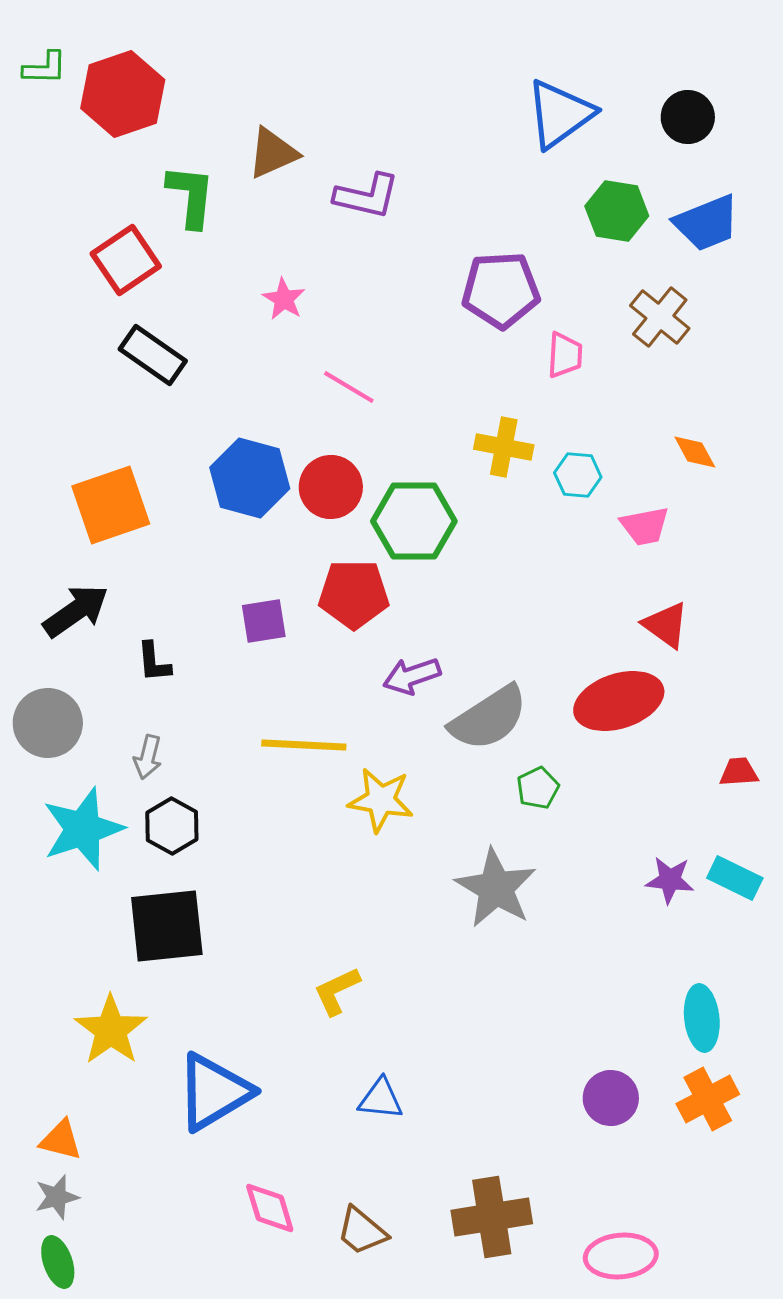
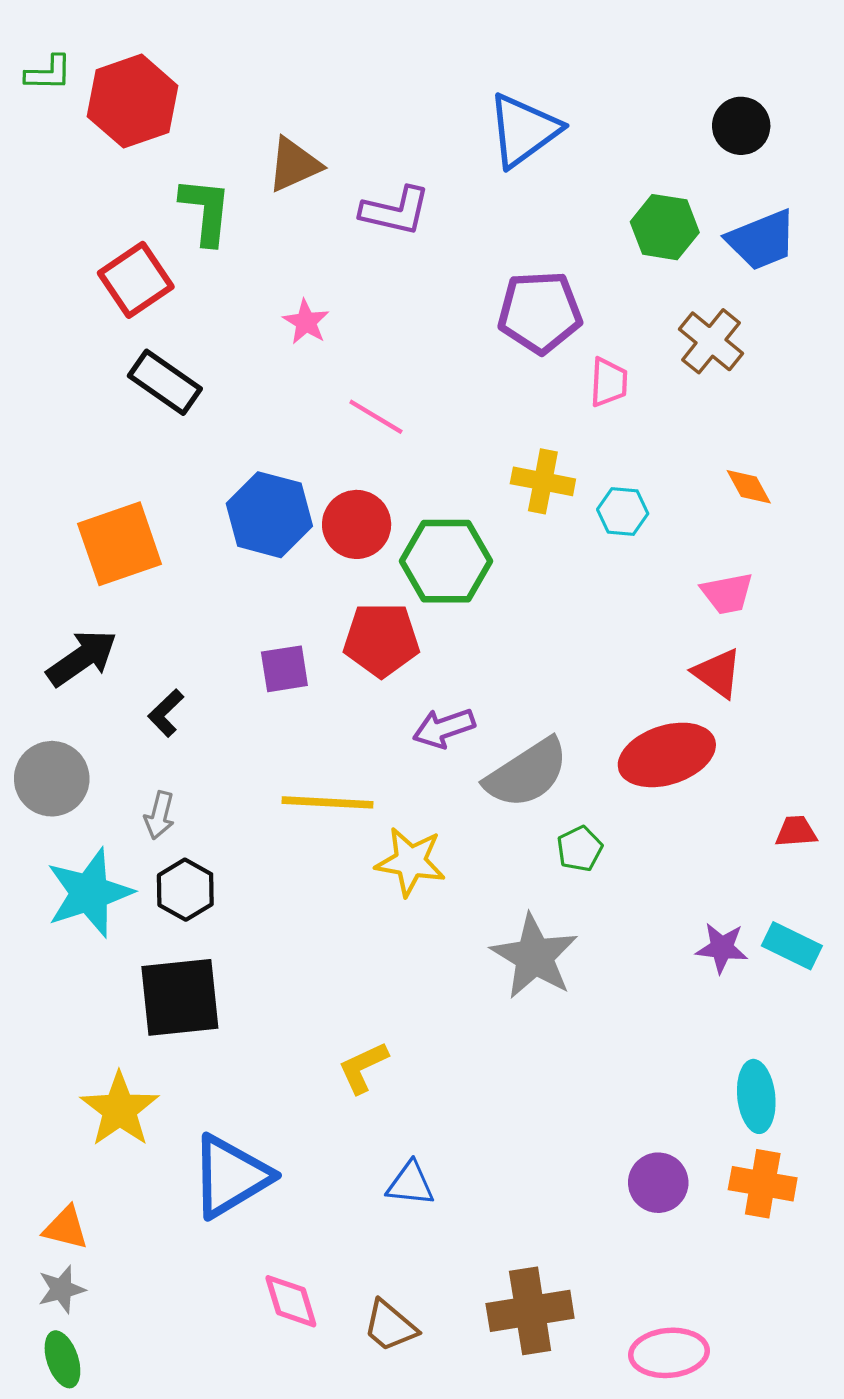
blue triangle: (560, 114) -> (524, 130), moved
pink trapezoid: (645, 526) -> (727, 593), moved
black L-shape: (154, 662) -> (166, 713), turned 51
orange cross: (708, 1099) -> (763, 1184), turned 38

